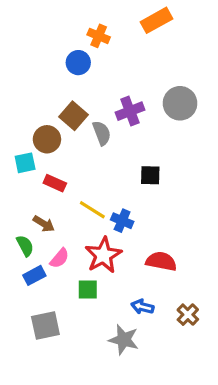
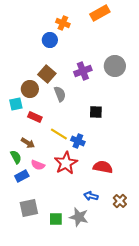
gray semicircle: (102, 133) -> (60, 94), moved
pink semicircle: (59, 258) -> (38, 165), turned 72
green square: (88, 290) -> (56, 219), moved

